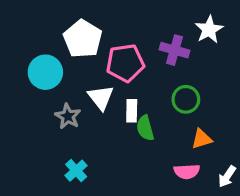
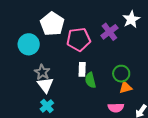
purple cross: (174, 50) -> (109, 32), turned 36
white triangle: (101, 98) -> (45, 85), moved
green circle: (186, 99) -> (121, 74), moved

